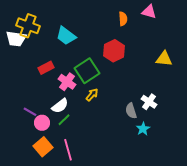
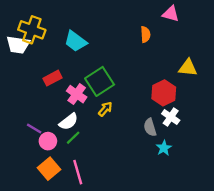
orange semicircle: (123, 19) -> (145, 34), moved
red hexagon: (114, 51) -> (164, 93), moved

